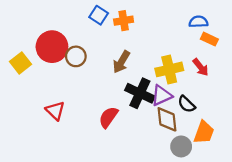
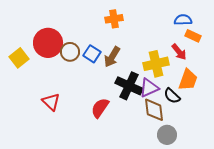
blue square: (99, 15) -> (92, 54), moved
red arrow: (201, 67) -> (179, 52), moved
orange trapezoid: (204, 132) -> (188, 80), moved

